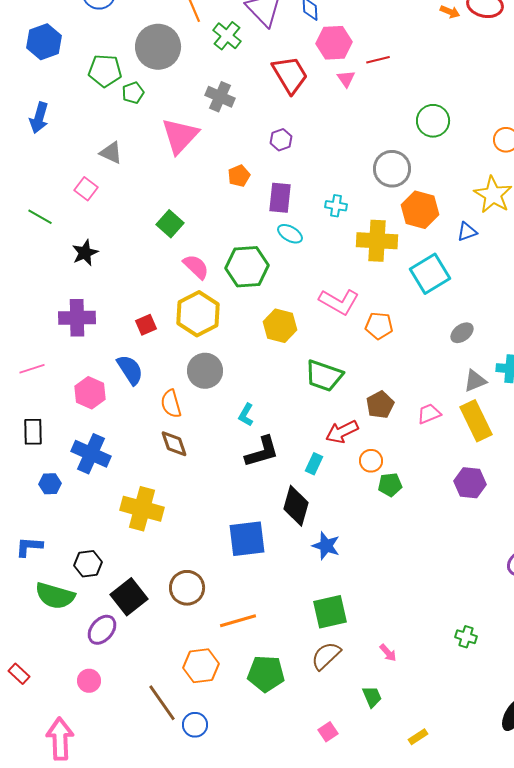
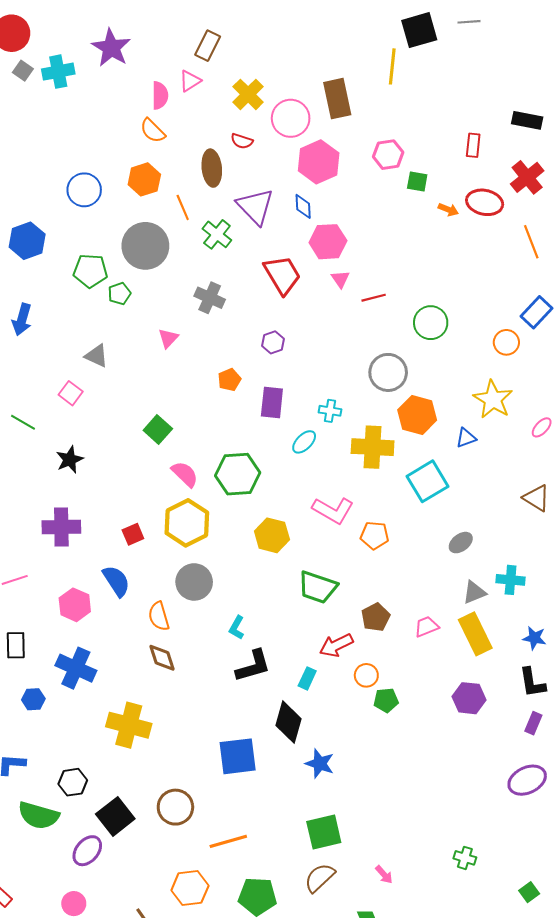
red line: (378, 60) -> (374, 298), moved
pink triangle: (180, 136) -> (168, 338), size x0.5
cyan ellipse: (290, 234) -> (304, 442), moved, turned -75

